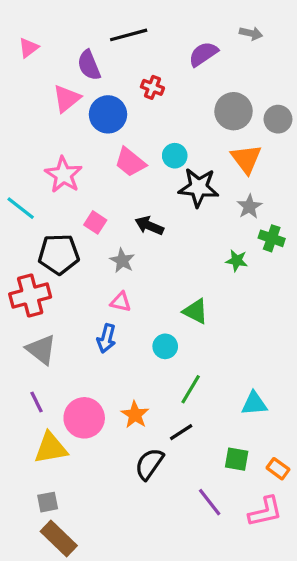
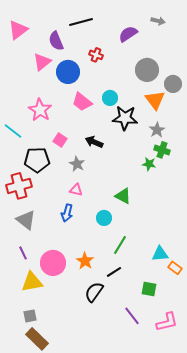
pink triangle: (29, 48) -> (18, 30), size x1.5
gray circle: (278, 119) -> (173, 84), moved
green cross: (272, 238) -> (162, 150), moved
orange rectangle: (278, 469) -> (175, 268), moved

